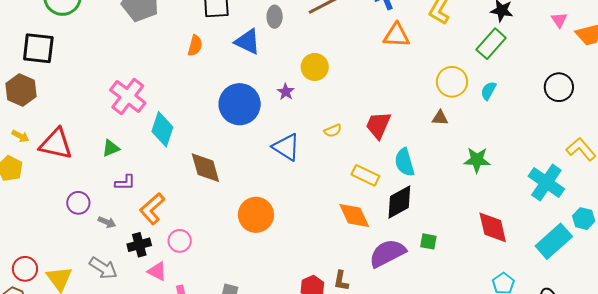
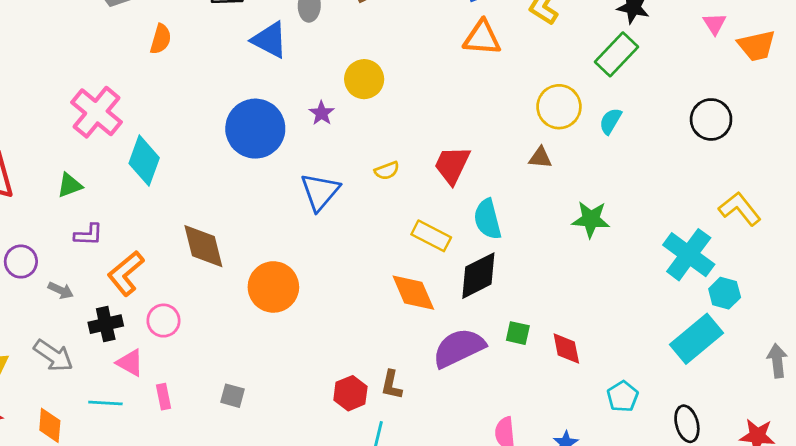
orange semicircle: (195, 46) -> (161, 39), moved
blue triangle: (286, 147) -> (320, 192), turned 36
brown diamond: (205, 168) -> (203, 246), moved
cyan hexagon: (584, 219) -> (725, 293), moved
red diamond: (493, 227) -> (566, 349), moved, size x0.7

